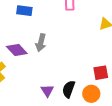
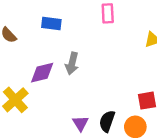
purple diamond: (17, 50) -> (42, 73), turned -60

